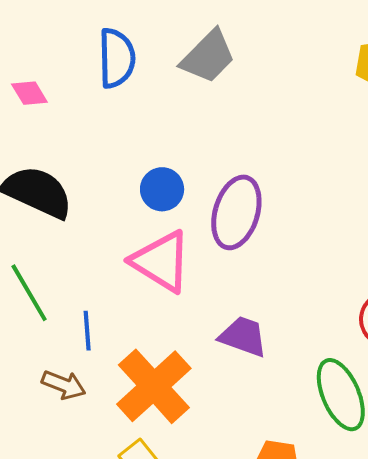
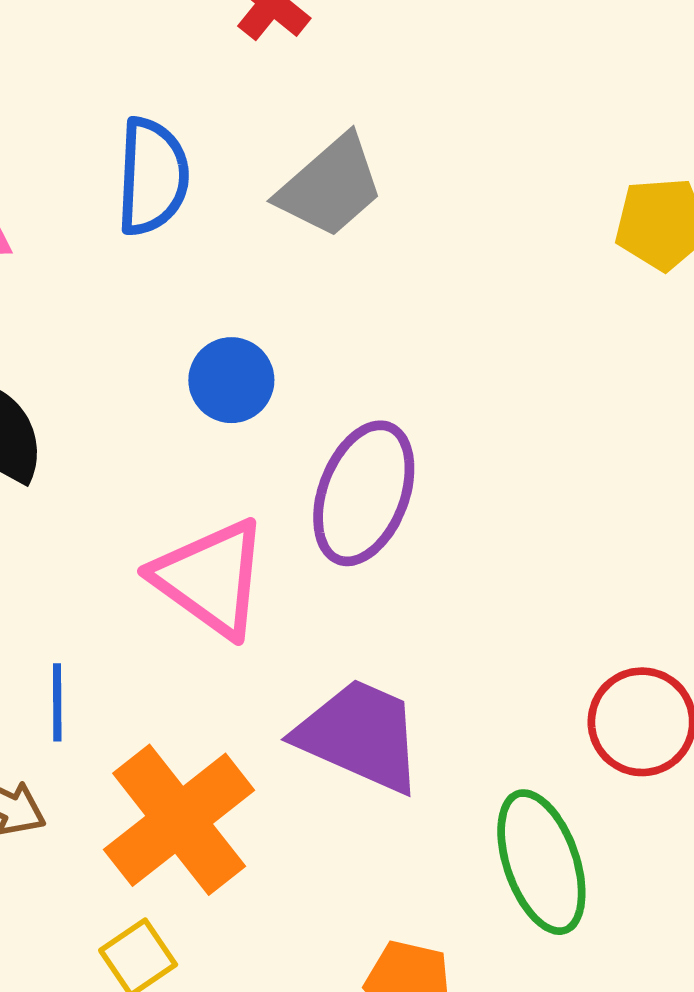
blue circle: (162, 189) -> (231, 380), moved
purple trapezoid: (243, 336) -> (360, 735), size x1.4

